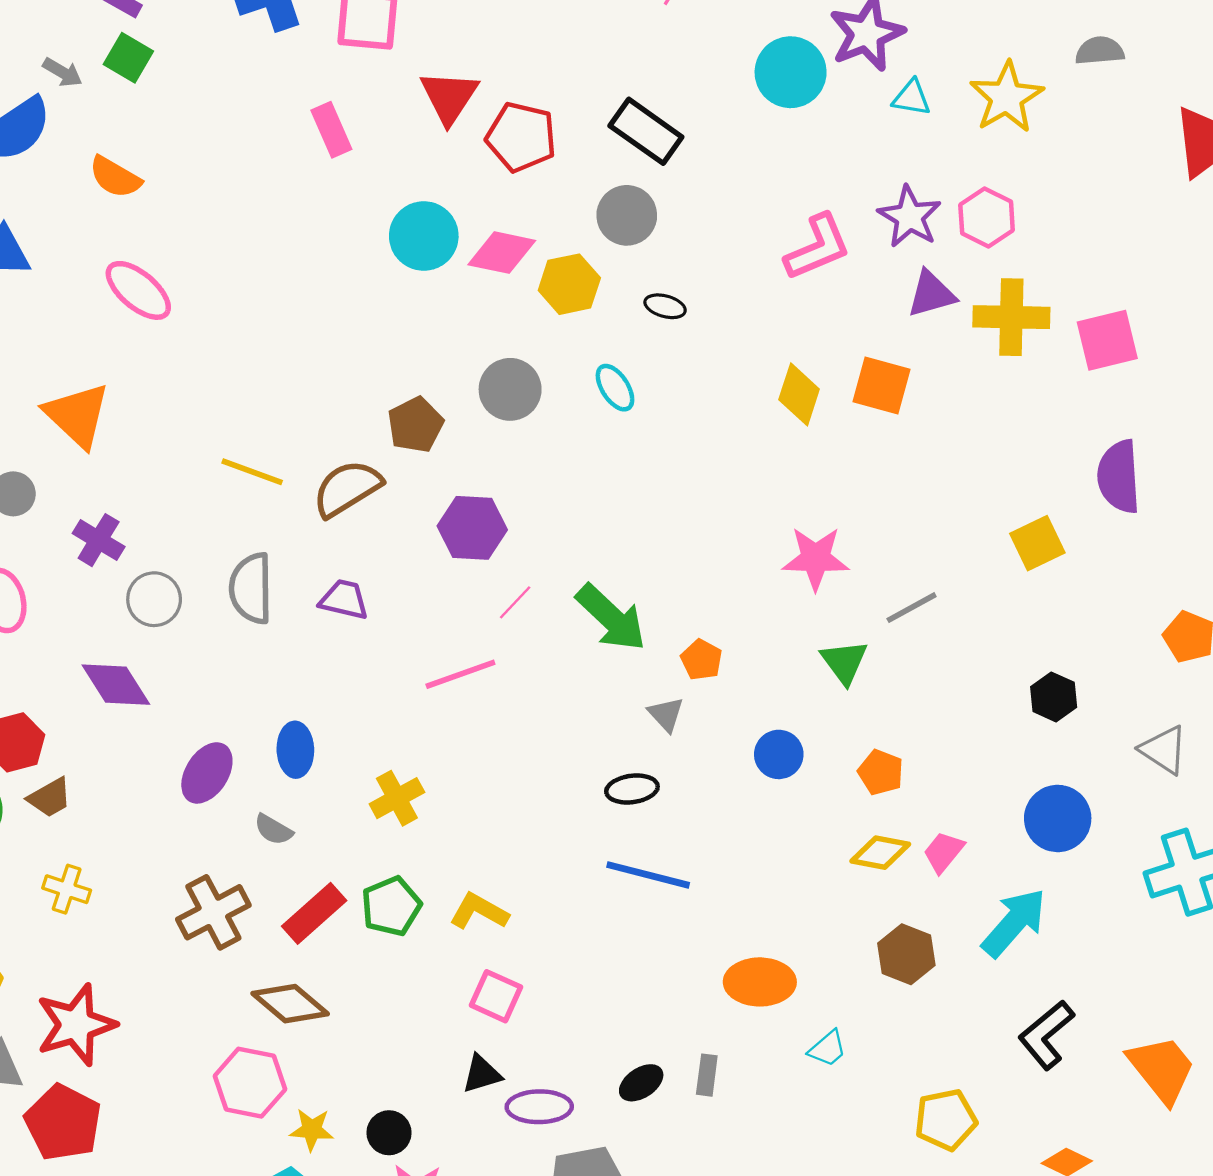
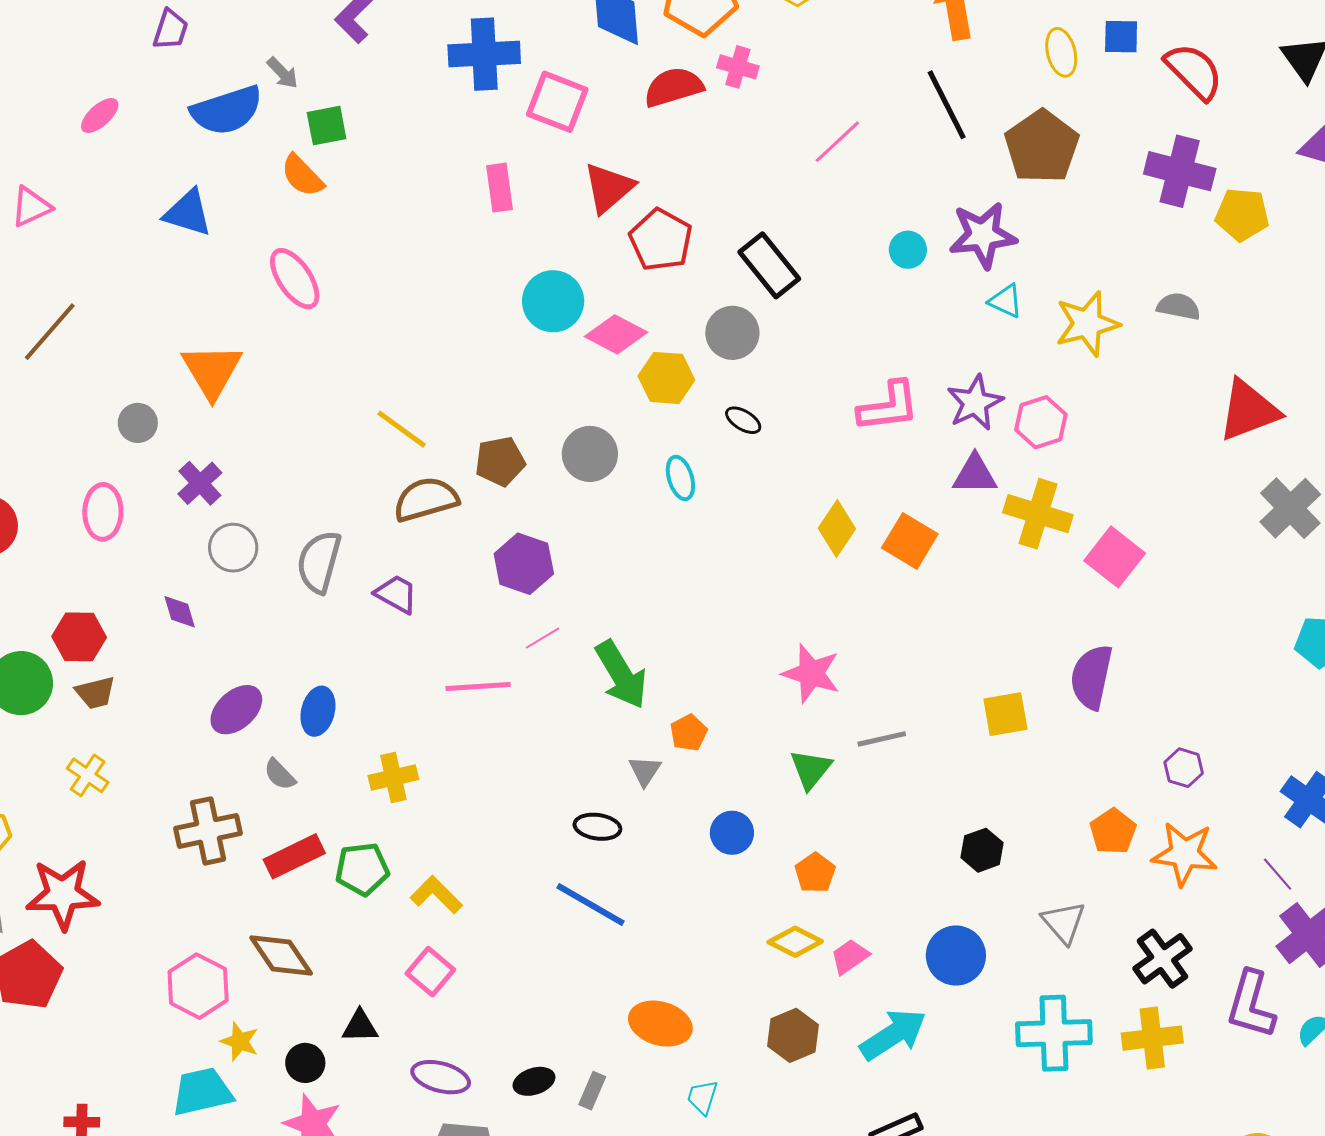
green square: (128, 58) -> (327, 126), moved, turned 33
cyan circle: (791, 72) -> (908, 250), size x0.6
pink square: (1107, 340) -> (1115, 557), turned 36
yellow line: (252, 472) -> (402, 429), moved
purple diamond: (116, 685) -> (180, 612), size x0.6
brown diamond: (290, 1004) -> (281, 955), moved
cyan trapezoid: (828, 1049) -> (702, 1097), turned 132
black triangle: (482, 1074) -> (360, 1026), moved

